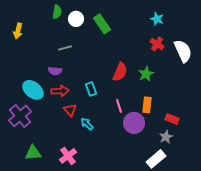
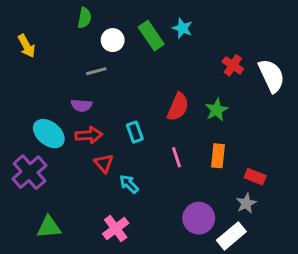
white circle: (76, 19) -> (113, 40), moved
cyan star: (157, 19) -> (182, 28), moved
yellow arrow: (18, 31) -> (27, 46), turned -42
purple circle: (134, 123) -> (199, 218), moved
pink cross: (68, 156) -> (116, 229), moved

